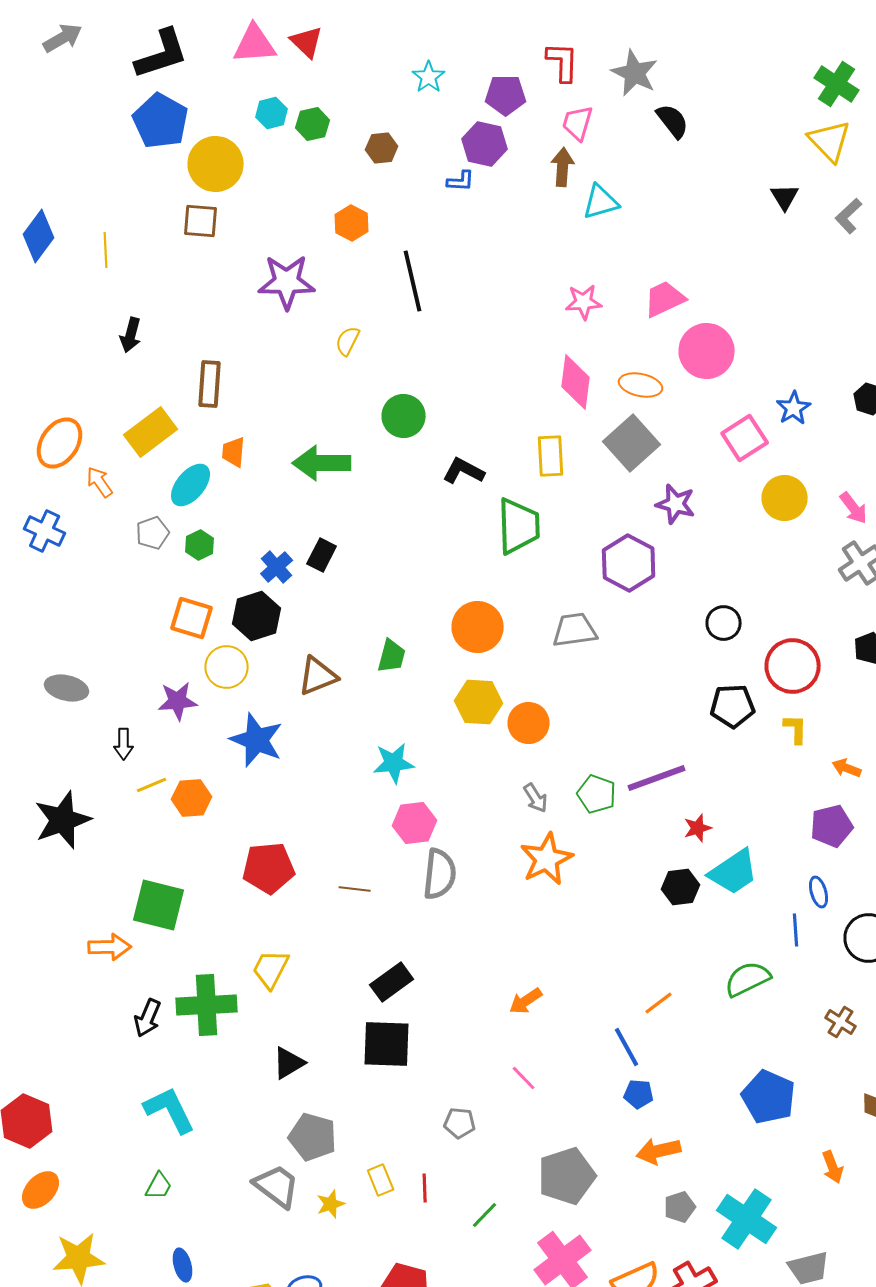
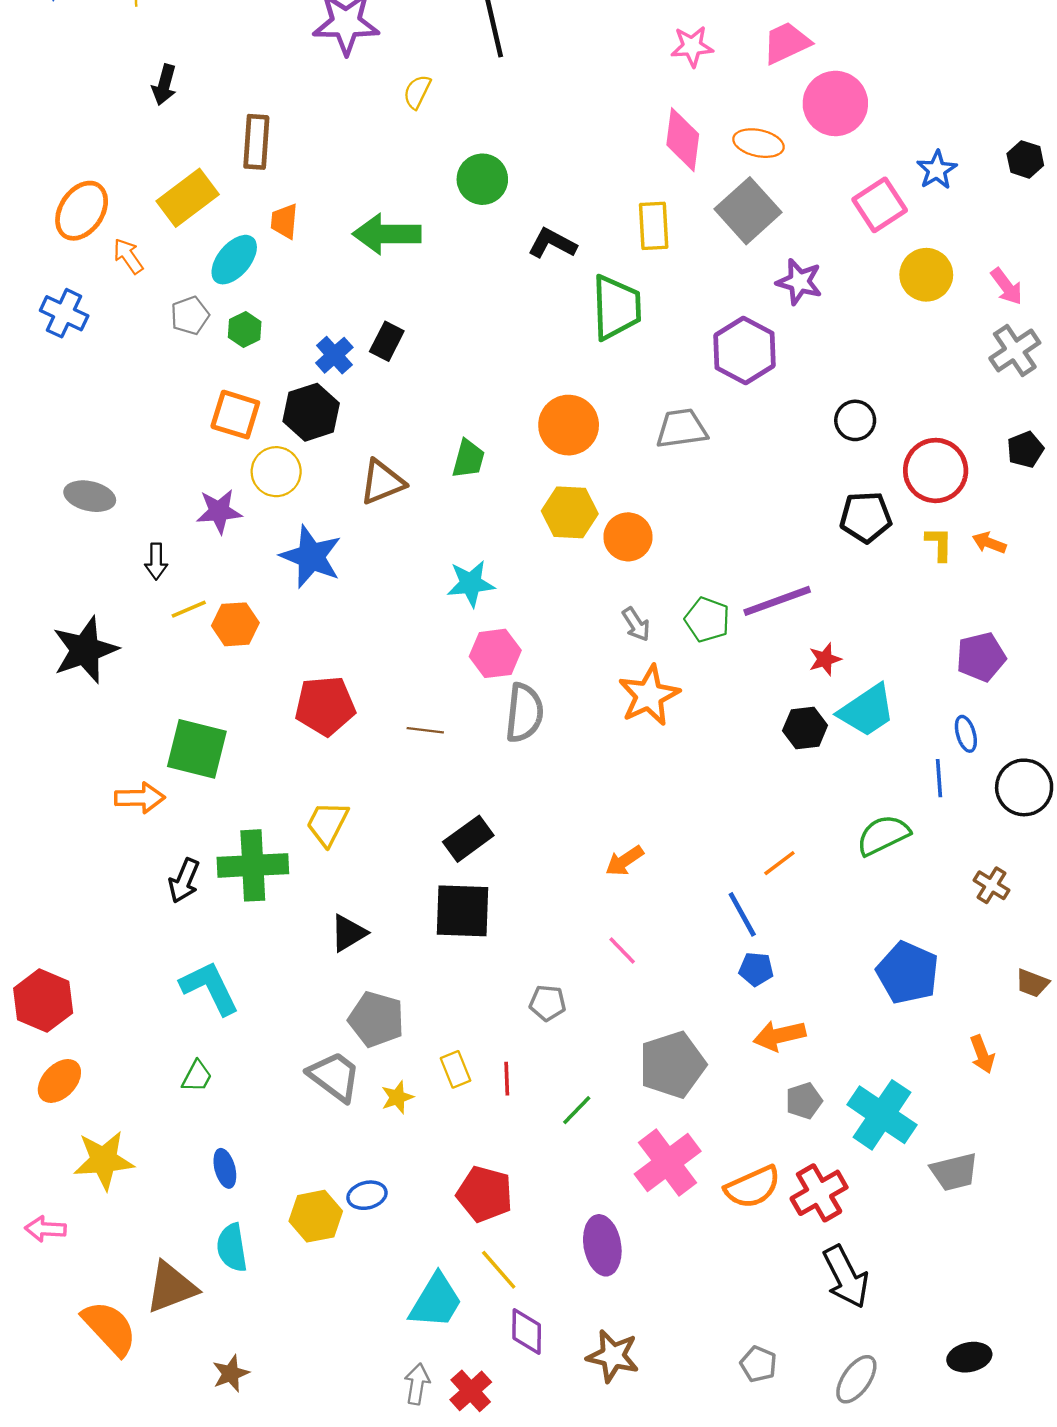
orange arrow: (847, 768) -> (989, 543), moved

